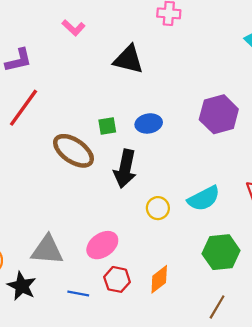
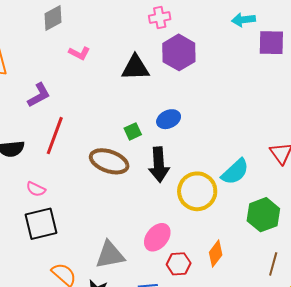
purple hexagon: (219, 114) -> (179, 52), moved
yellow circle: (158, 208) -> (197, 191), size x1.8

